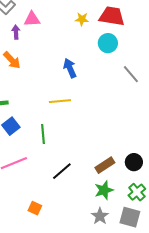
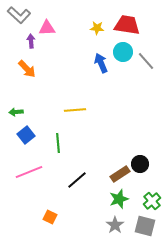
blue arrow: (70, 68) -> (101, 63), moved
gray line: (131, 74) -> (146, 61), moved
black circle: (134, 162) -> (140, 164), moved

